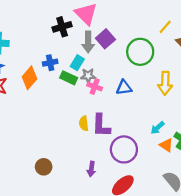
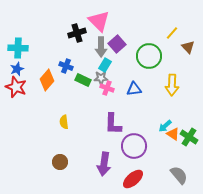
blue cross: (50, 63) -> (66, 66), turned 32
cyan rectangle: (77, 63) -> (105, 65), moved
yellow semicircle: (84, 123) -> (64, 122), moved
orange triangle: (166, 145) -> (173, 134), moved
purple arrow: (91, 169) -> (104, 164), size x1.6

